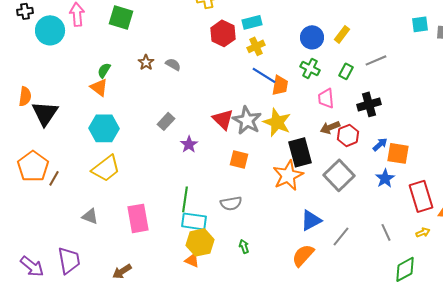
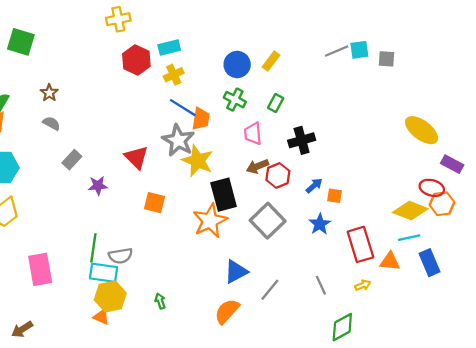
gray line: (376, 60) -> (337, 51), moved
gray semicircle: (173, 64) -> (51, 123), moved
gray star: (247, 120) -> (178, 140), moved
purple star: (189, 144) -> (98, 186), turned 30
orange square: (398, 153) -> (334, 196), size x0.6
gray semicircle: (231, 203) -> (121, 256), moved

